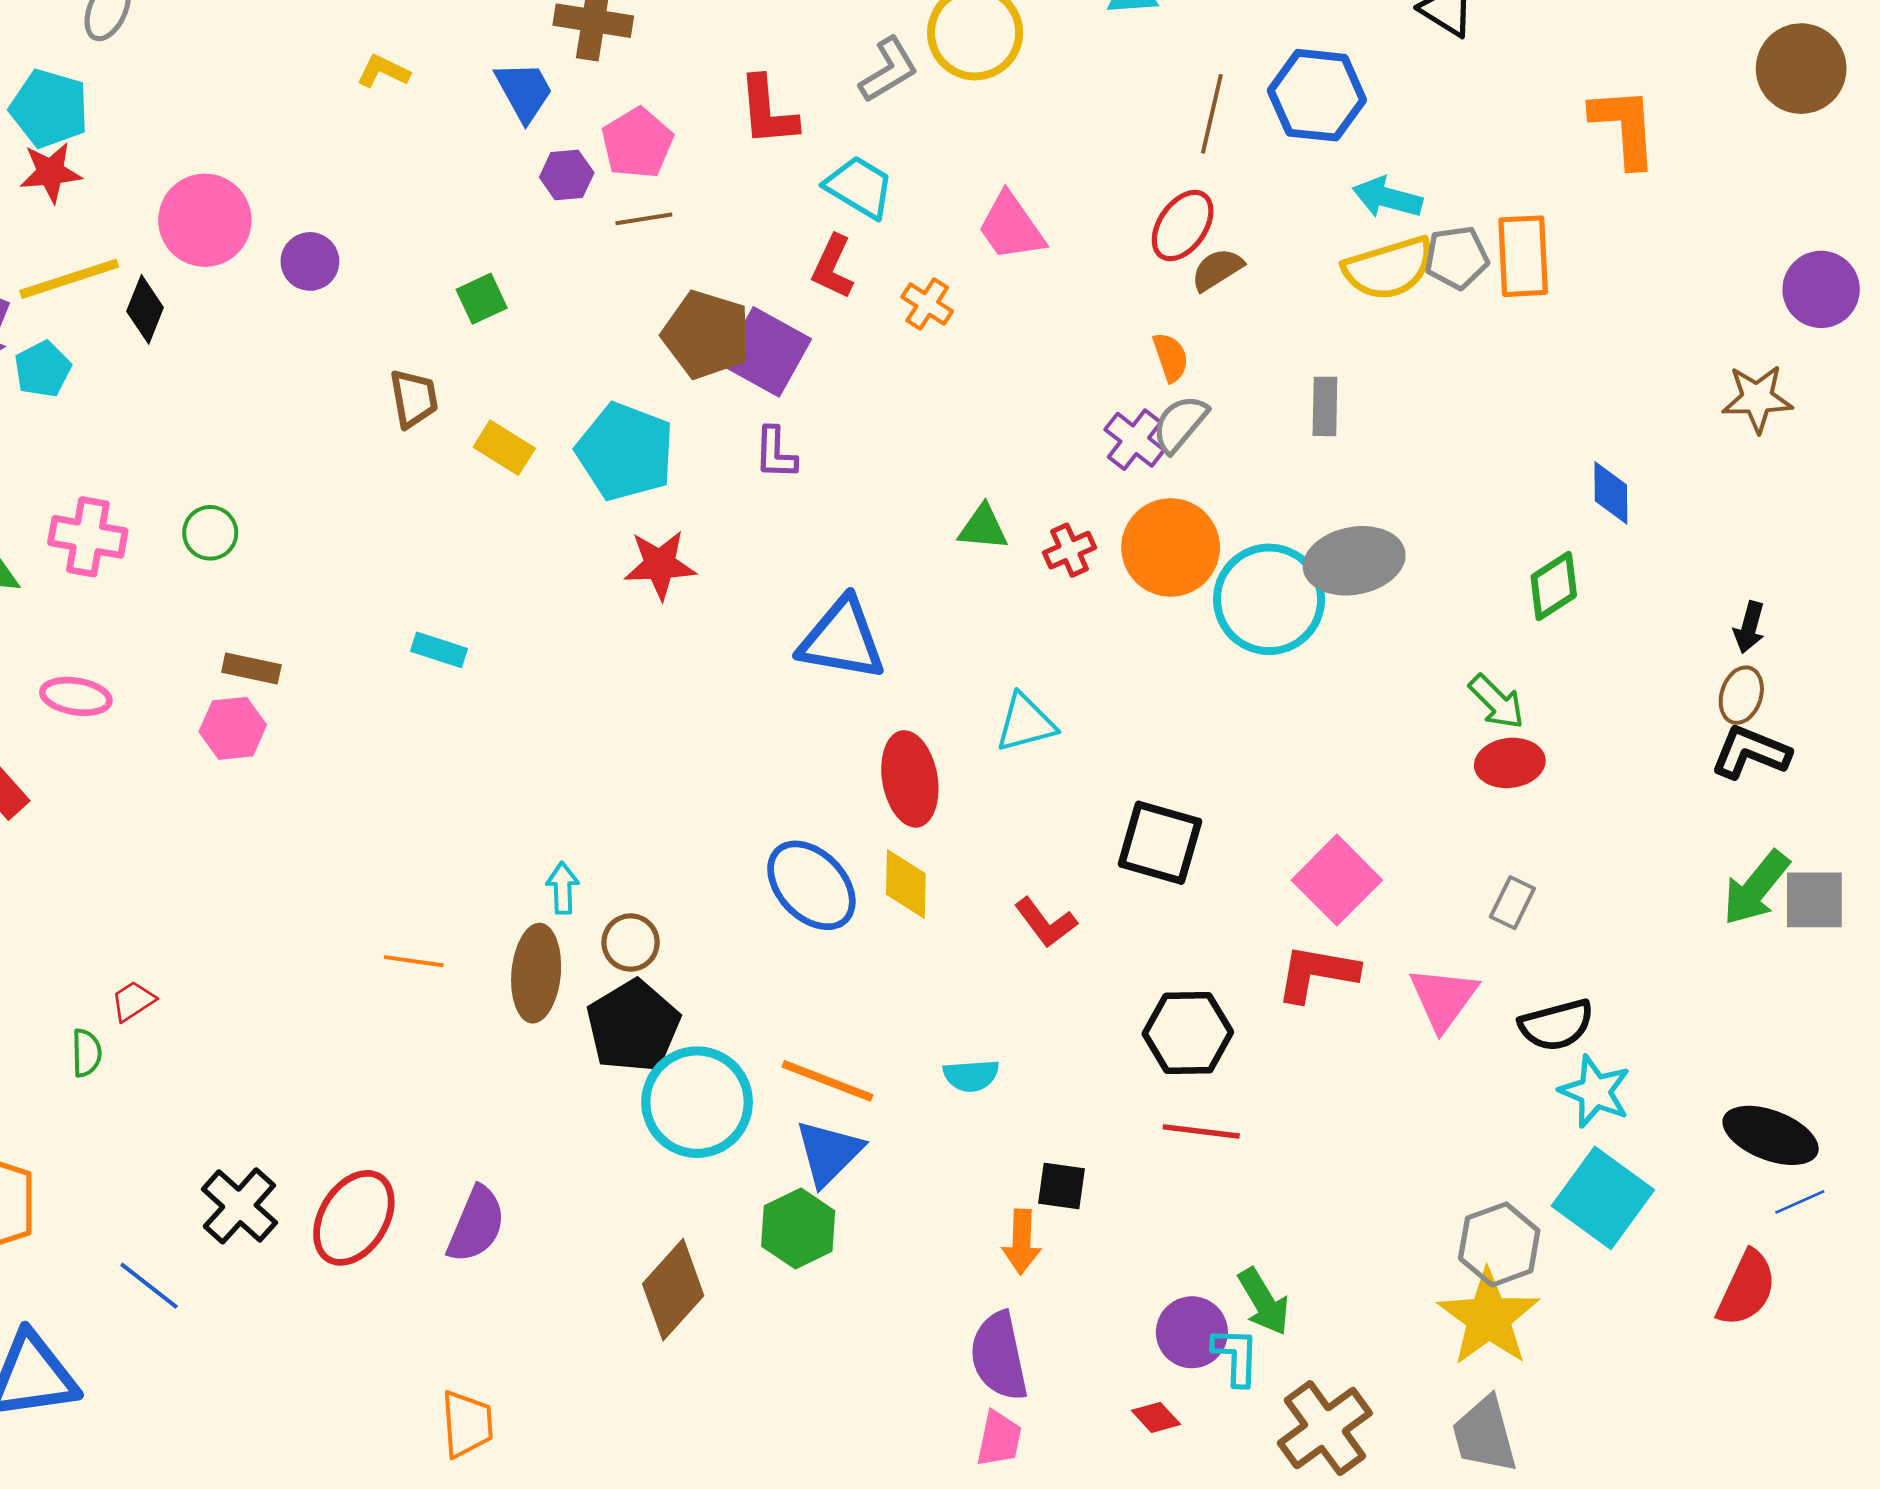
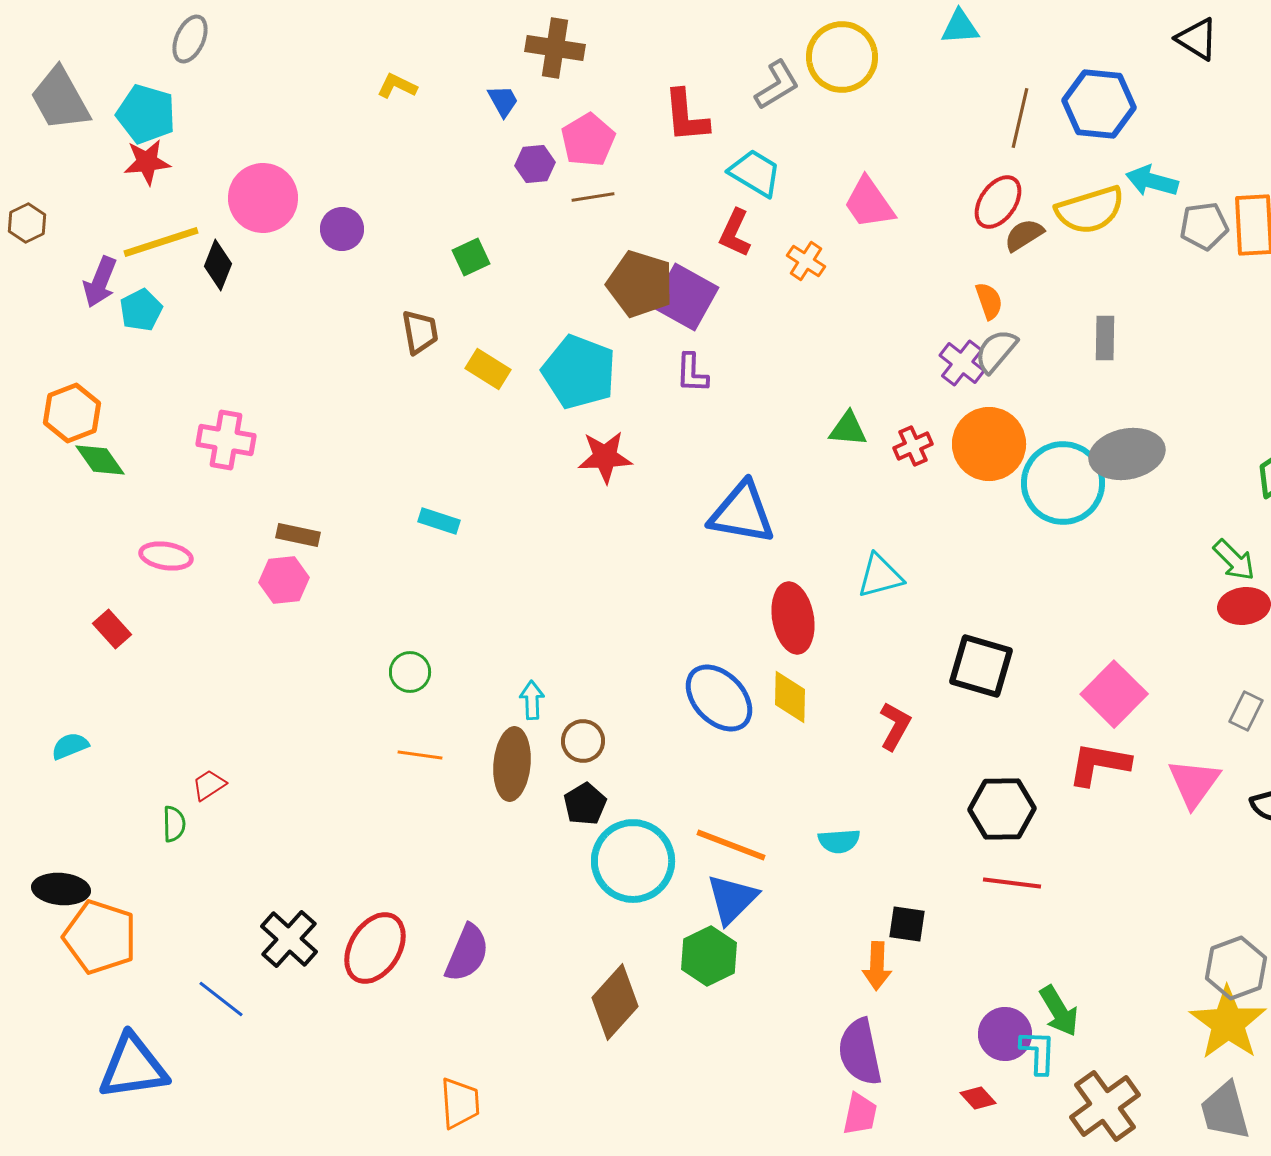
blue trapezoid: (524, 91) -> (503, 101), size x0.7
yellow semicircle: (1389, 268) -> (1090, 210), moved
green circle: (210, 533) -> (410, 672), moved
pink cross: (88, 537) -> (226, 440), moved
red L-shape: (1046, 923) -> (895, 726), turned -114
black pentagon: (633, 1026) -> (585, 804), size x0.6

